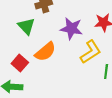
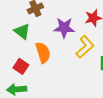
orange semicircle: (45, 52) -> (43, 53), turned -60

